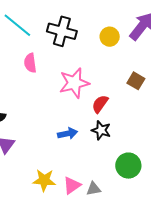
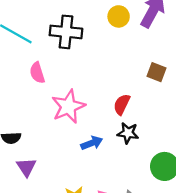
yellow circle: (110, 37) -> (119, 16), moved
pink star: (74, 83) -> (68, 107), moved

